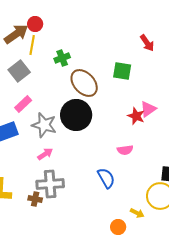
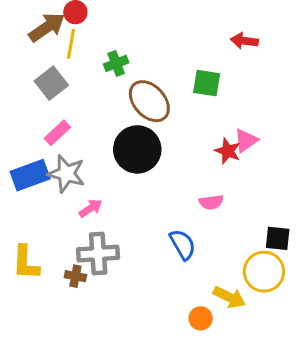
red arrow: (147, 43) -> (244, 41), turned 132
gray star: (44, 125) -> (66, 174), moved
yellow arrow: (137, 213) -> (229, 297), size x1.5

